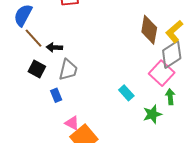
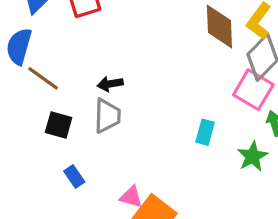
black arrow: (54, 47) -> (110, 84), moved
cyan rectangle: (126, 93) -> (205, 132), turned 70
blue rectangle: (56, 95) -> (74, 176), moved

